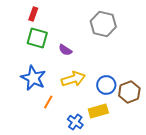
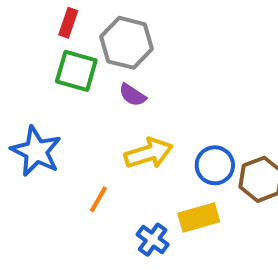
gray hexagon: (103, 24) -> (126, 43), moved
blue star: (33, 78) -> (36, 151), moved

